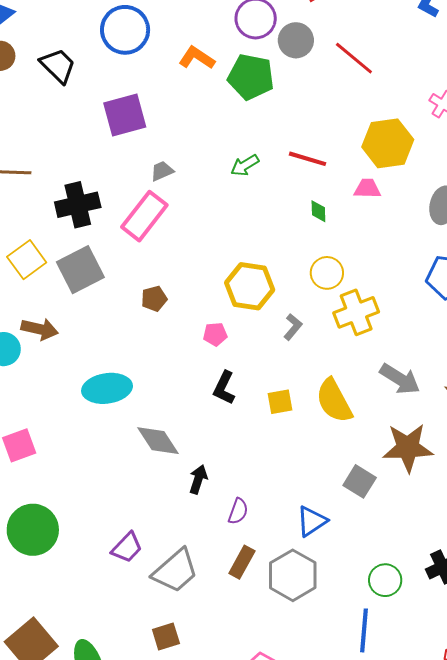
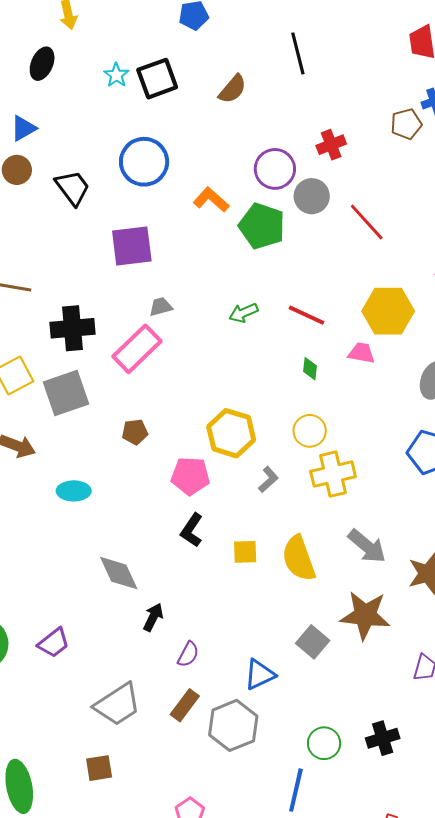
pink pentagon: (215, 334) -> (190, 476), size x1.6
cyan ellipse: (107, 388) -> (74, 491), moved, size x0.7
purple trapezoid: (127, 548) -> (54, 643), moved

